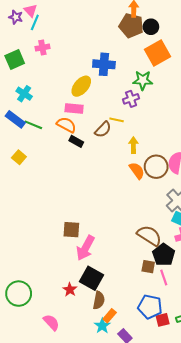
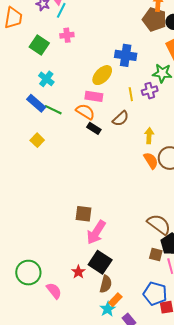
green square: (15, 60) -> (39, 45), turned -36
yellow line: (117, 120) -> (131, 94), moved, turned 64
pink semicircle: (51, 322) -> (54, 291), moved

